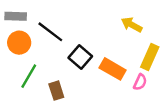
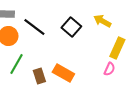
black square: (80, 57) -> (71, 27), moved
orange rectangle: (113, 69) -> (63, 73), moved

